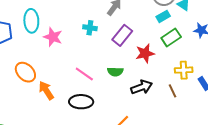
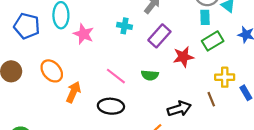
cyan rectangle: (163, 16) -> (205, 17), turned -64
black arrow: (142, 87) -> (179, 109), moved
orange arrow: (46, 90) -> (73, 92), turned 54

